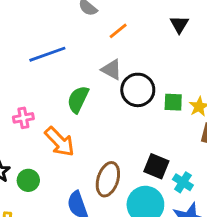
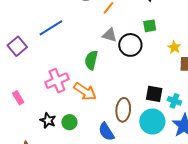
blue line: (47, 54) -> (51, 28), moved
green square: (173, 102) -> (150, 26), moved
pink cross: (23, 118) -> (57, 81), size x1.6

